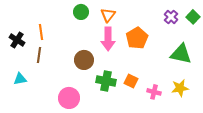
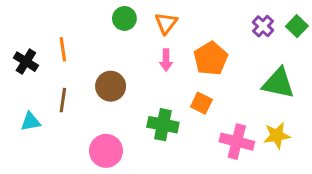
pink arrow: (108, 39) -> (166, 60), size x0.6
brown line: (39, 55) -> (63, 100), moved
brown circle: (84, 60) -> (111, 86), moved
orange square: (131, 81) -> (201, 103), moved
pink cross: (154, 92) -> (237, 142), size x1.5

